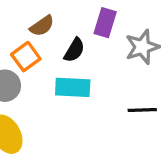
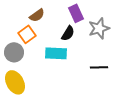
purple rectangle: (105, 23) -> (76, 13), turned -42
black semicircle: (74, 50) -> (68, 33), moved

